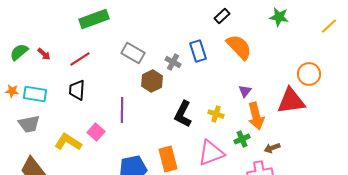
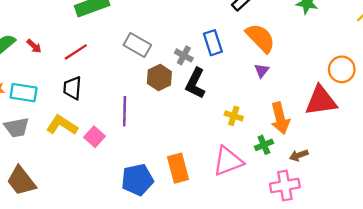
purple triangle: (245, 91) -> (262, 71), moved
black L-shape: (183, 114) -> (195, 83), moved
yellow L-shape: (68, 142) -> (62, 125), moved

